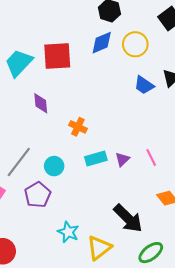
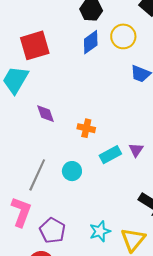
red square: (57, 56) -> (35, 45), moved
purple pentagon: (38, 195) -> (52, 231), moved
cyan star: (68, 232) -> (100, 231), turned -30

